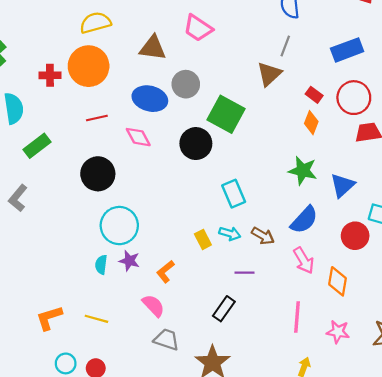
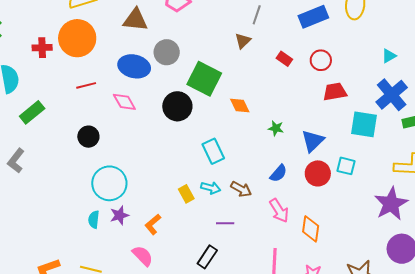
brown triangle: (269, 74) -> (243, 41), size x0.7
red circle: (354, 98) -> (321, 60), size x0.7
orange diamond: (311, 123) -> (240, 106), moved, turned -45
green star: (303, 171) -> (276, 128), size x0.6
black circle: (98, 174) -> (88, 137), size x0.7
blue semicircle: (304, 220) -> (278, 173), size x0.7
red circle: (355, 236) -> (318, 173), moved
purple star: (129, 261) -> (119, 215), turned -30

